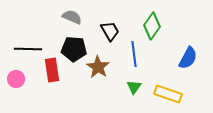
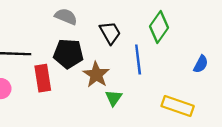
blue semicircle: (188, 58) -> (201, 64), size x0.7
green triangle: (134, 87) -> (114, 98), moved

